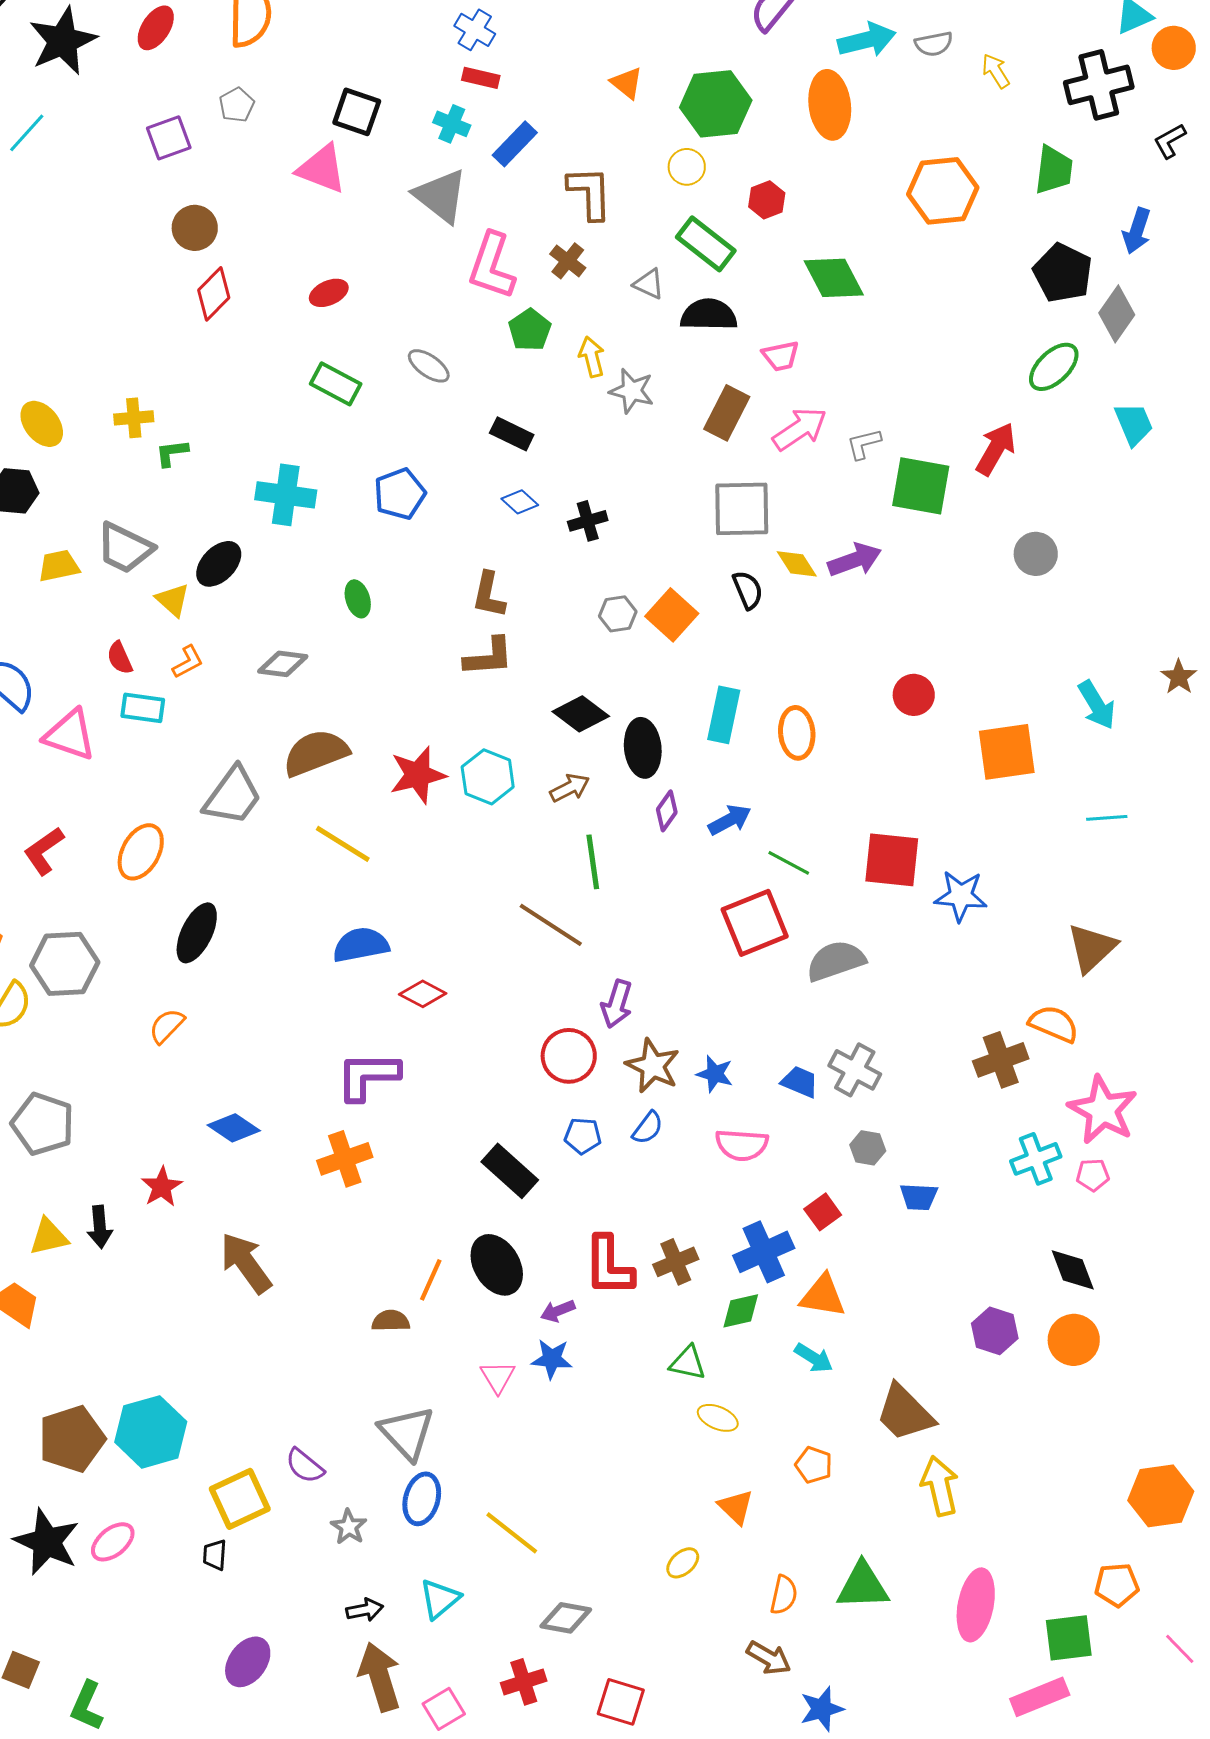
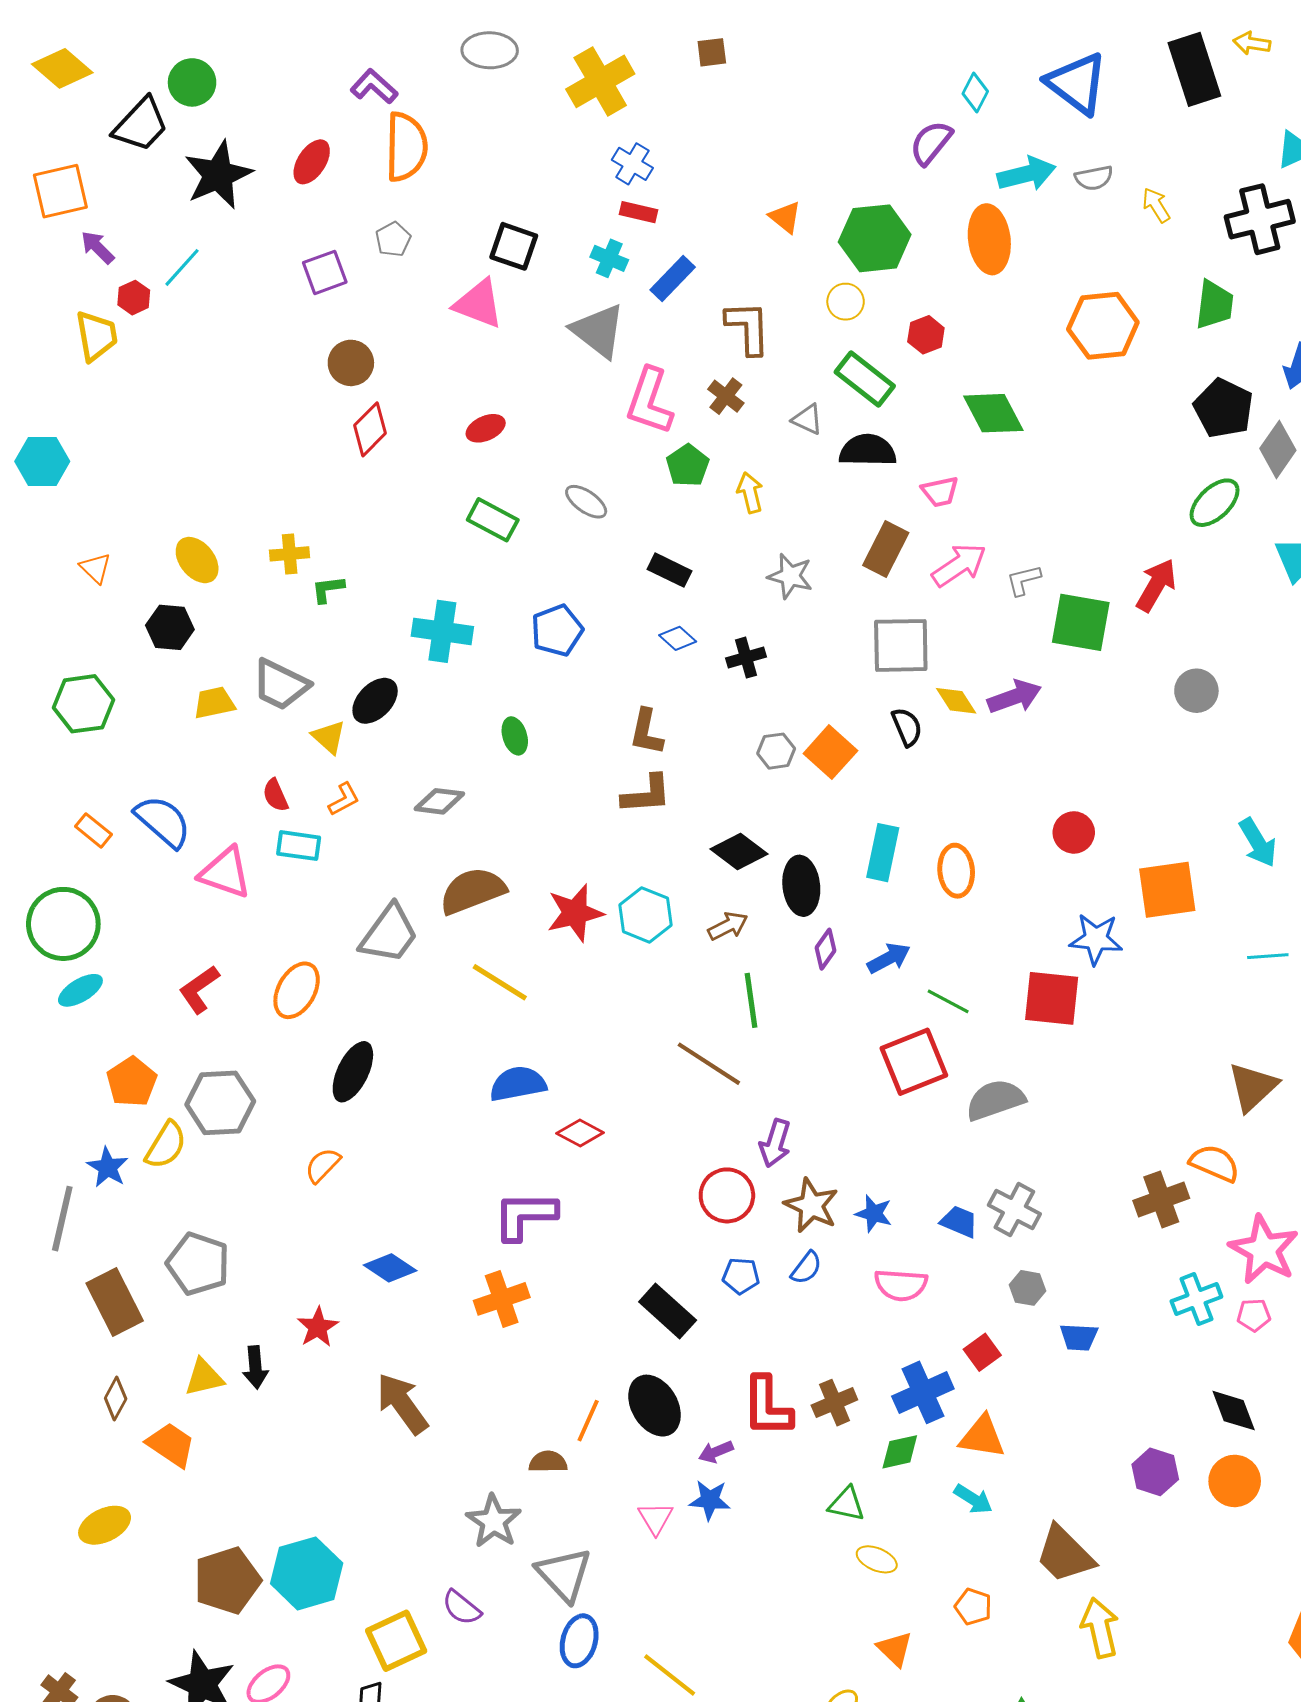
gray star: (632, 391) -> (790, 576), moved
blue star: (961, 896) -> (1096, 939), moved
gray star: (349, 1527) -> (494, 1521), moved, size x1.5

